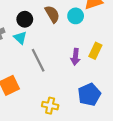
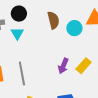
black circle: (25, 19) -> (19, 14), moved
gray line: (38, 60) -> (22, 73), moved

